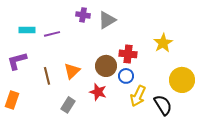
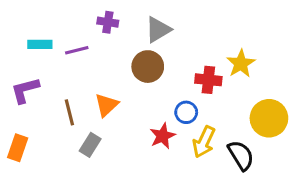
purple cross: (83, 15) -> (108, 22), moved
red cross: (128, 54) -> (208, 80), moved
brown circle: (106, 66) -> (148, 67), moved
red star: (98, 92) -> (163, 136), moved, turned 30
gray rectangle: (68, 105) -> (90, 145), moved

